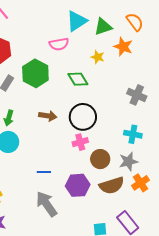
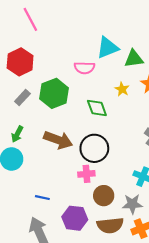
brown arrow: (48, 116) -> (58, 140), size x1.5

